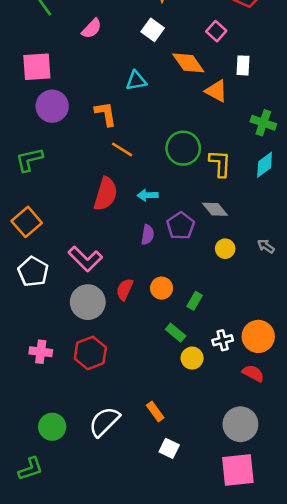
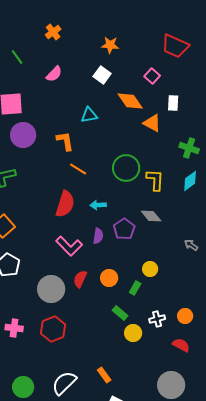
yellow circle: (225, 249) -> (150, 269), moved
pink L-shape: (85, 259) -> (69, 246), moved
orange circle: (258, 336) -> (185, 316), size x0.6

